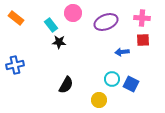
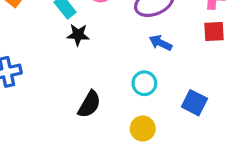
blue arrow: (122, 52) -> (161, 43), moved, turned 32
cyan circle: (112, 79) -> (144, 83), moved

